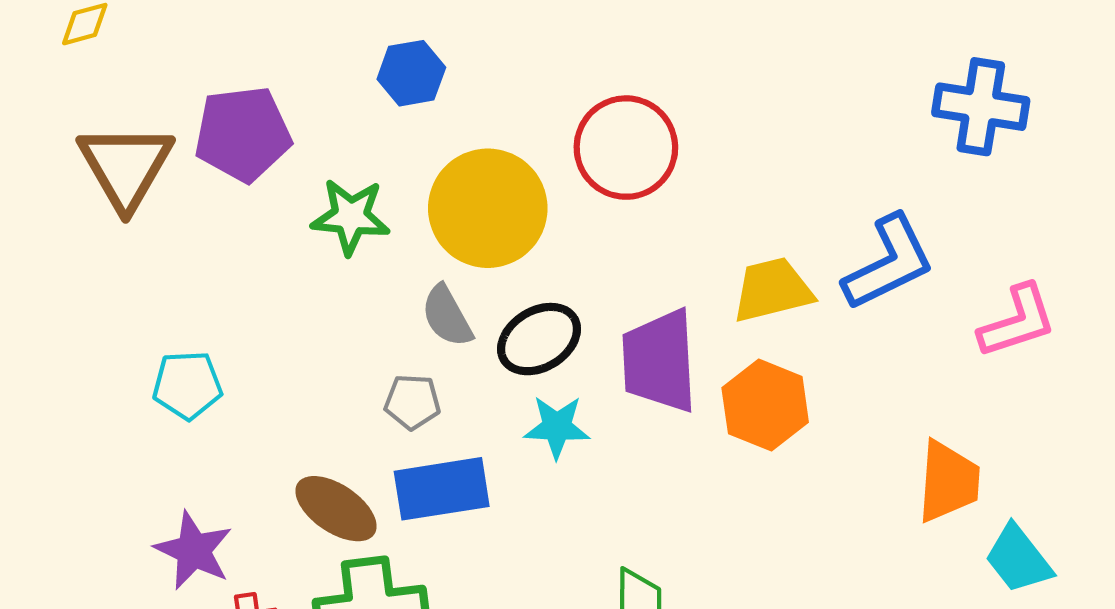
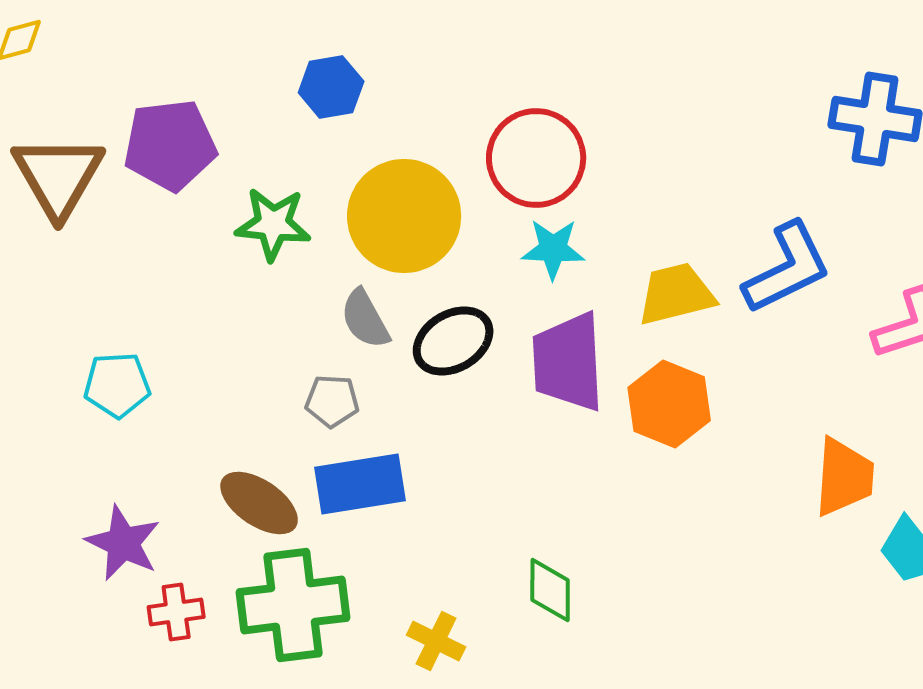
cyan star: (557, 427) -> (553, 249), moved

